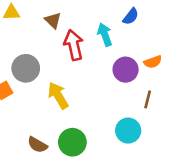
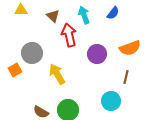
cyan arrow: (105, 35) -> (84, 15), moved
orange semicircle: (153, 62) -> (130, 48), size x1.5
purple circle: (126, 70) -> (97, 54), moved

